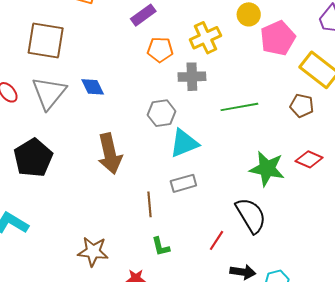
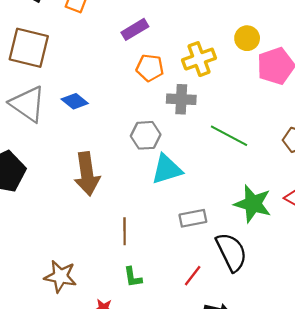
blue diamond: (93, 87) -> (75, 101), turned -30
gray triangle: (49, 93) -> (28, 104), turned -39
green line: (239, 107) -> (229, 136), turned 33
gray rectangle: (183, 183) -> (193, 218), moved

